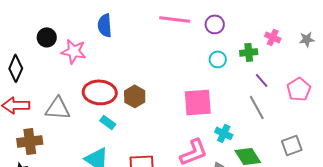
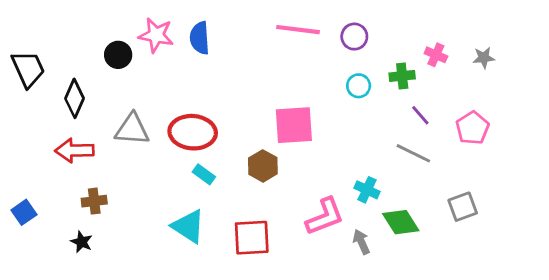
pink star: (74, 51) -> (156, 35), moved
brown hexagon: (135, 96) -> (263, 166), moved
pink square: (198, 102) -> (294, 125), moved
gray line: (257, 107) -> (413, 153), turned -35
gray triangle: (58, 108) -> (132, 129), moved
brown cross: (30, 141) -> (94, 201), size x0.7

